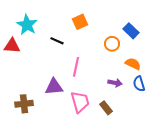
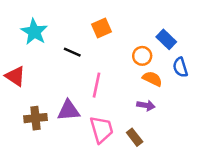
red triangle: (12, 46) -> (15, 76), moved, turned 30
orange semicircle: (133, 64) -> (152, 79), moved
blue semicircle: (139, 84) -> (180, 67), moved
brown cross: (24, 104) -> (36, 118), moved

